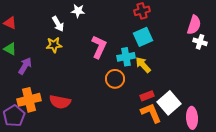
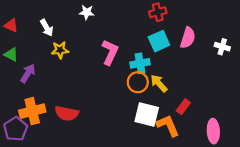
white arrow: (58, 24) -> (47, 28), moved
pink semicircle: (194, 25) -> (188, 38), moved
yellow arrow: (143, 65) -> (159, 83), moved
orange circle: (115, 79) -> (138, 82), moved
red rectangle: (147, 96) -> (183, 107), moved, turned -32
white square: (169, 103) -> (147, 114), moved, turned -35

